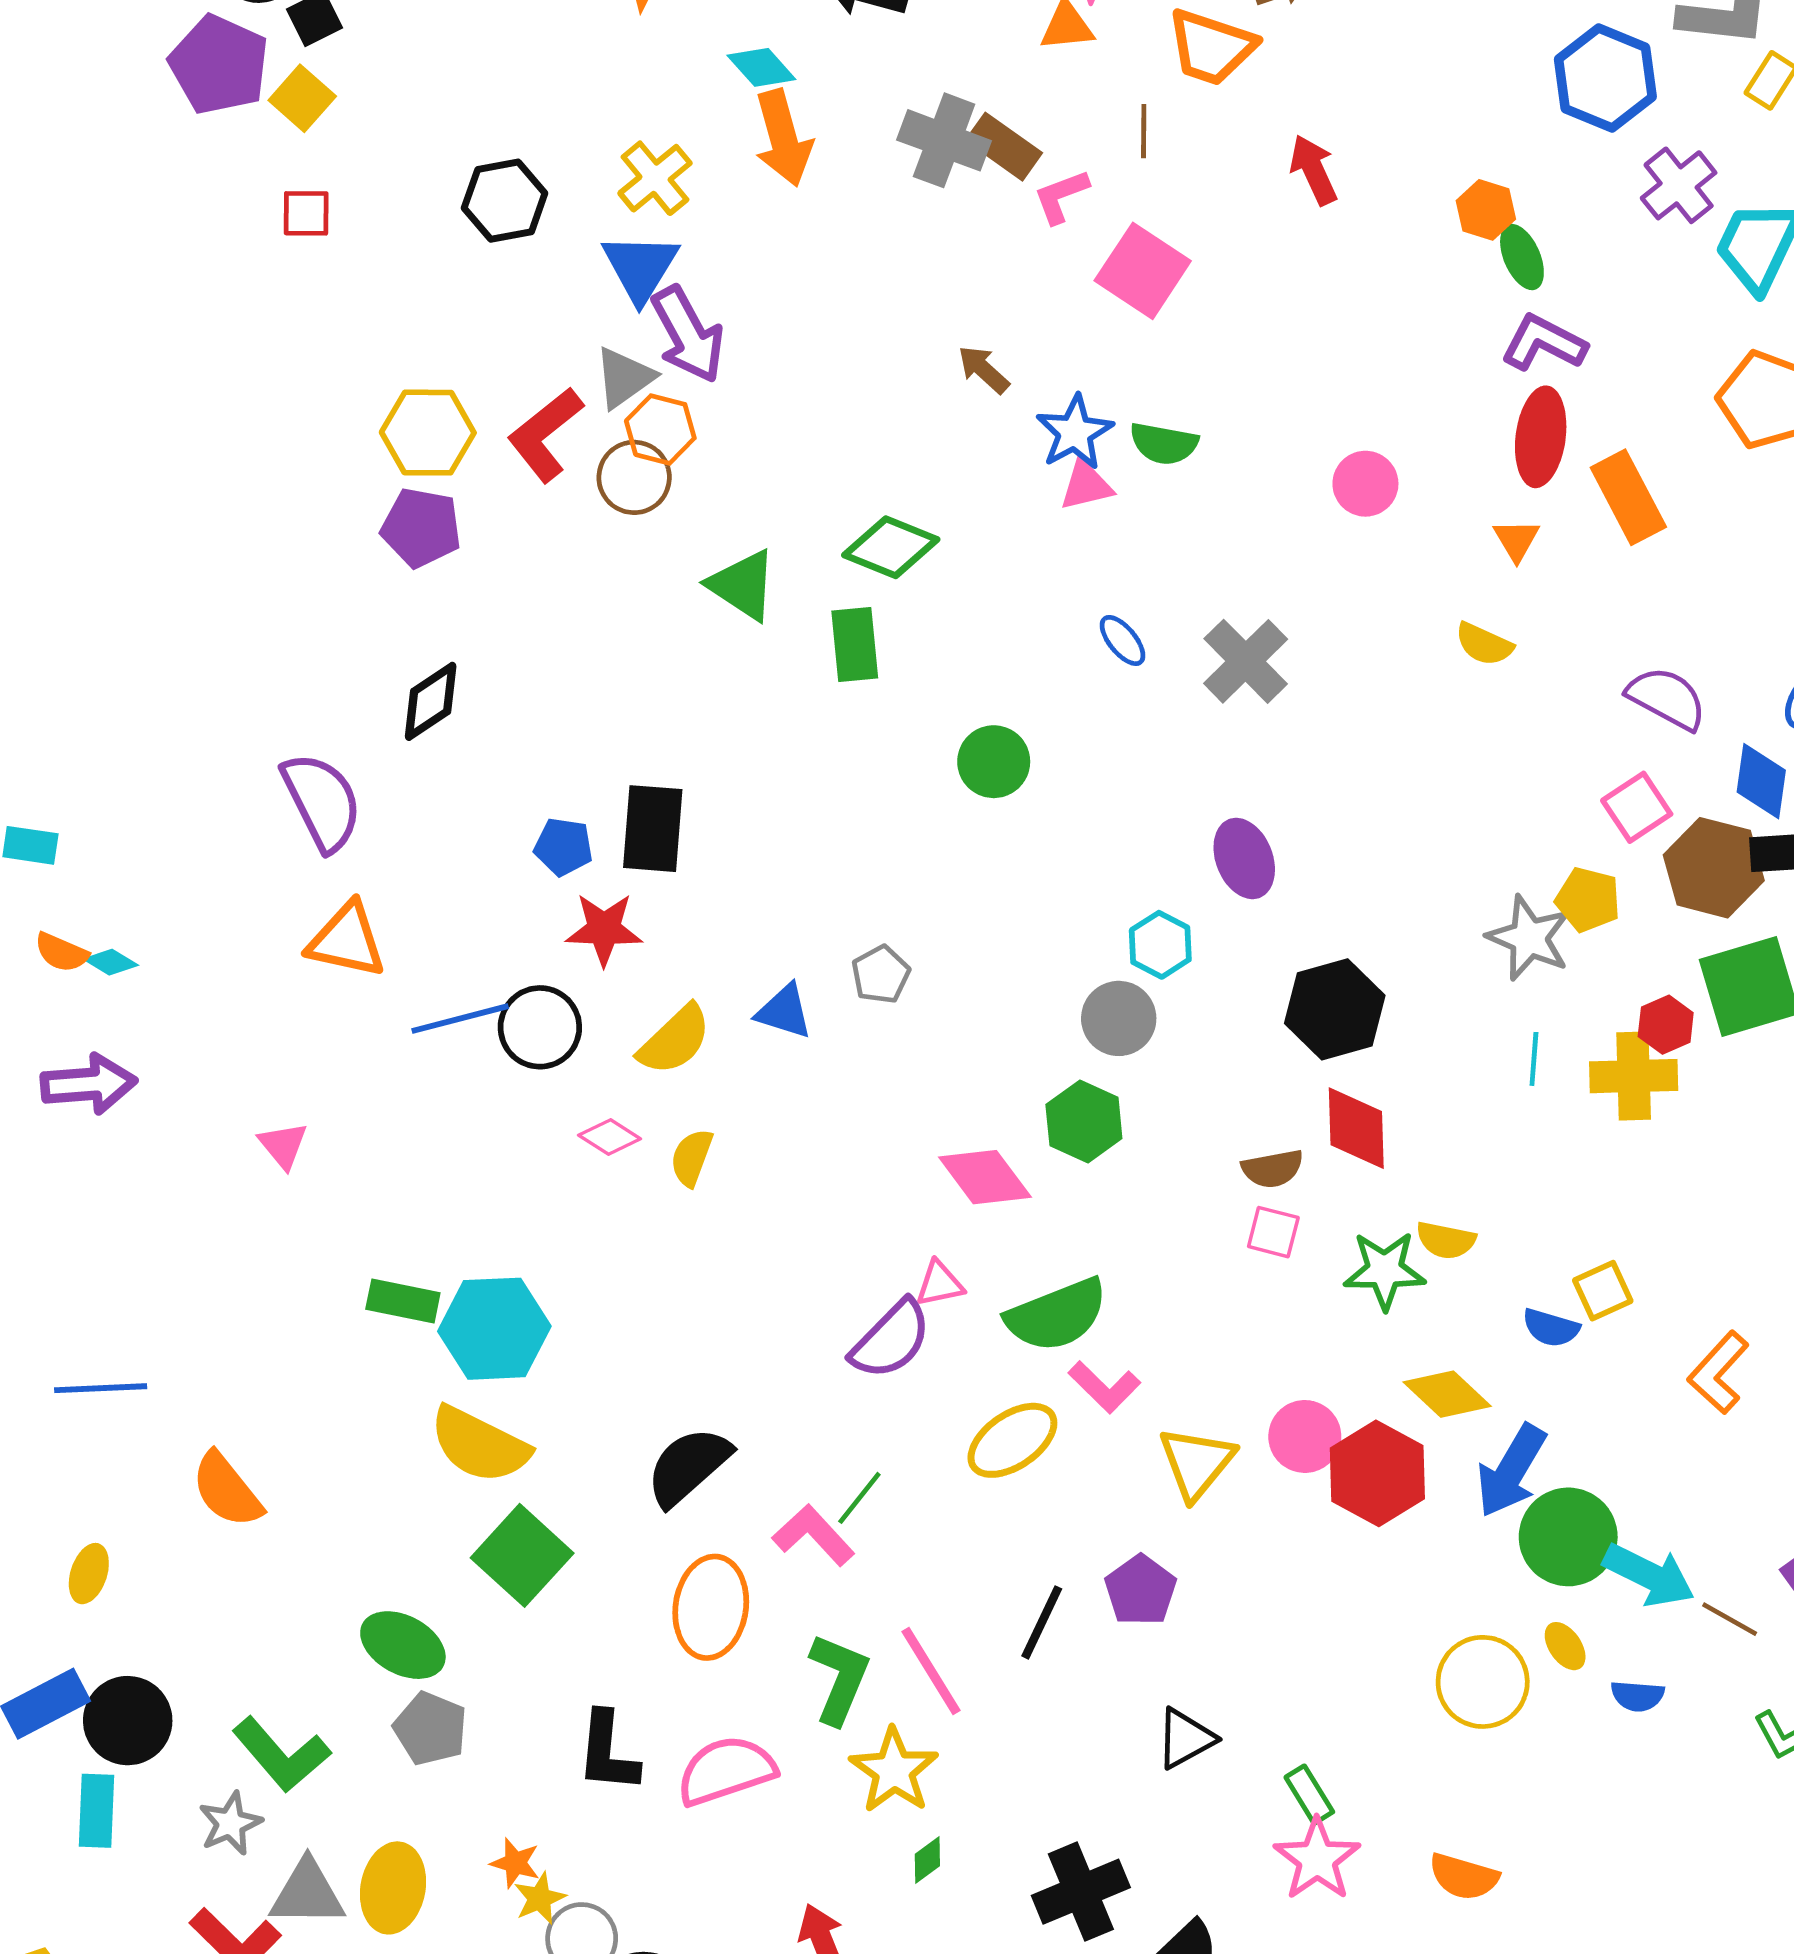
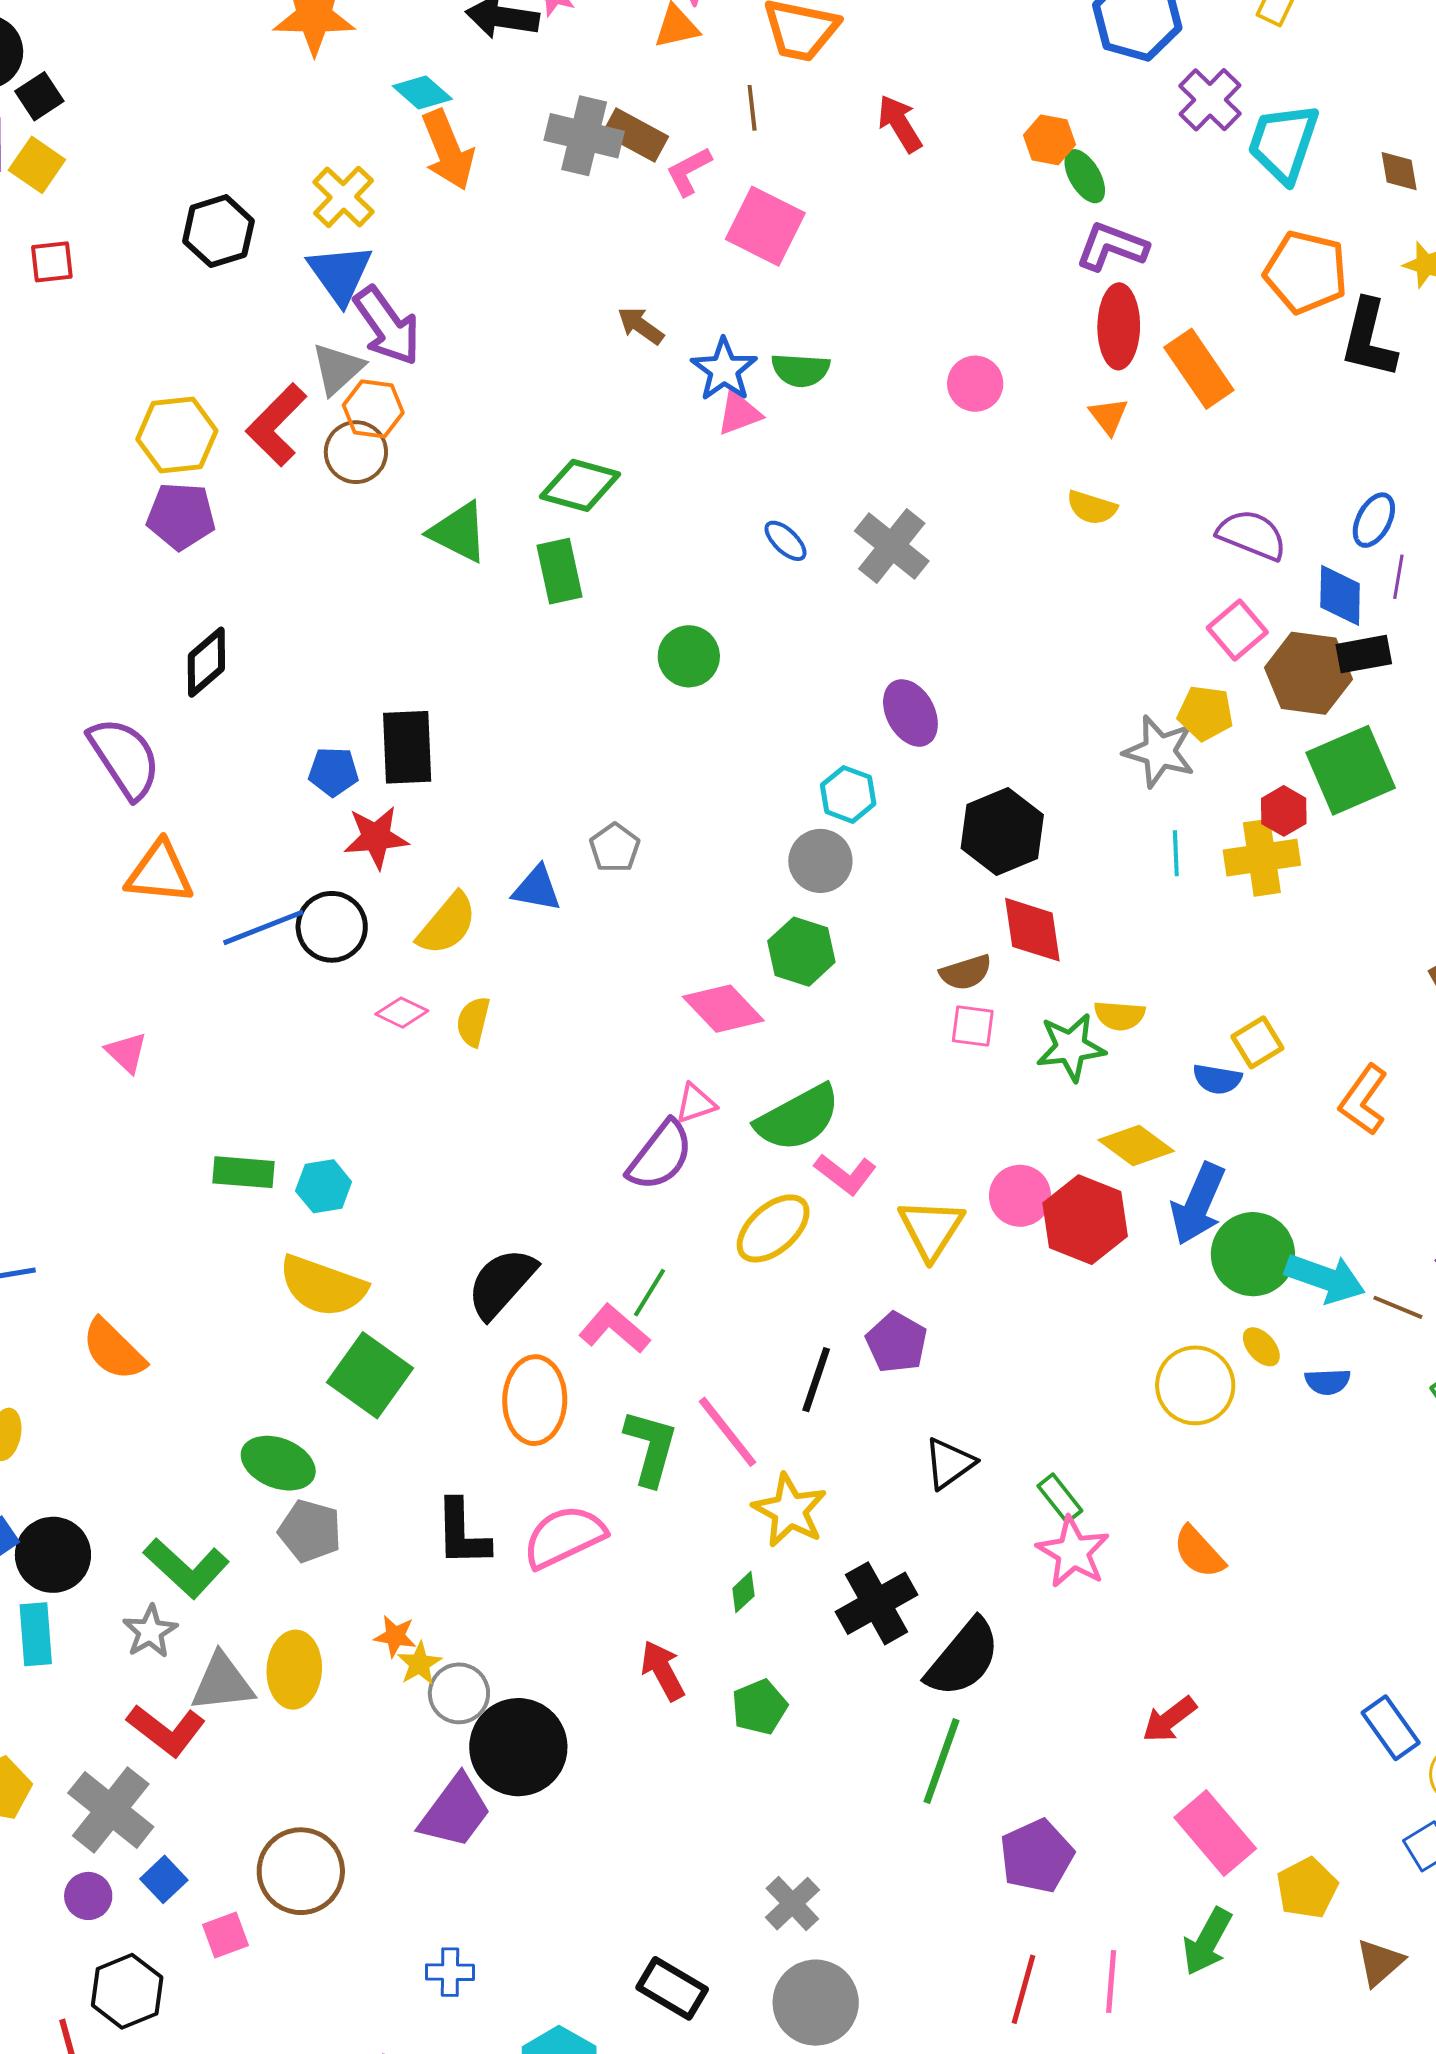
cyan hexagon: (494, 1329) -> (324, 1186), size x0.6
yellow star: (894, 1771) -> (790, 1510), moved
orange semicircle: (1464, 1877) -> (1199, 1552), turned 38

